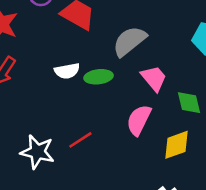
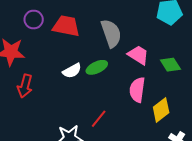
gray semicircle: (129, 41) -> (111, 33), turned 128
yellow diamond: (176, 145) -> (161, 110), moved

